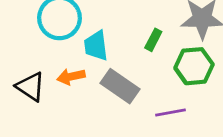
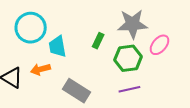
gray rectangle: (120, 86) -> (76, 91), moved
purple line: (170, 112) -> (129, 89), moved

